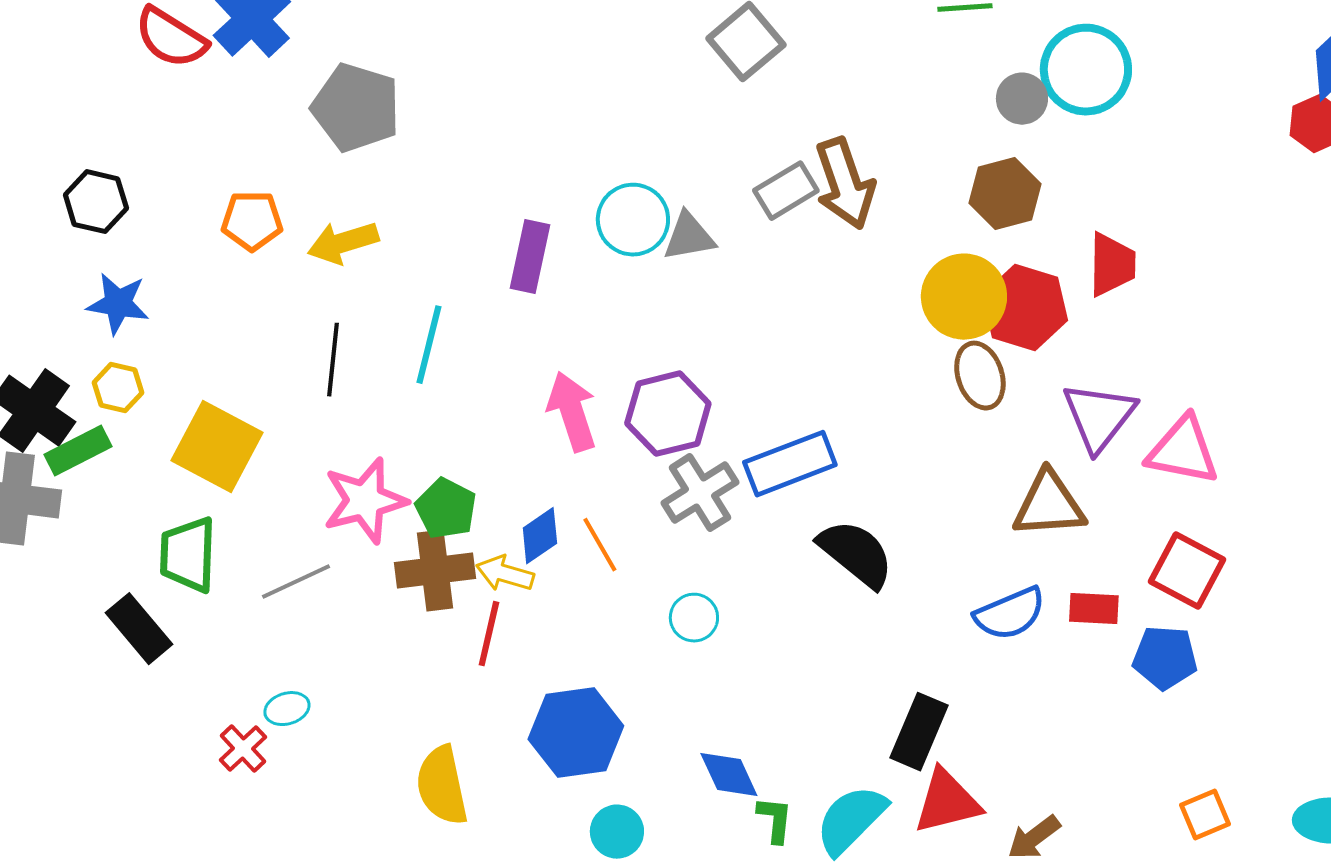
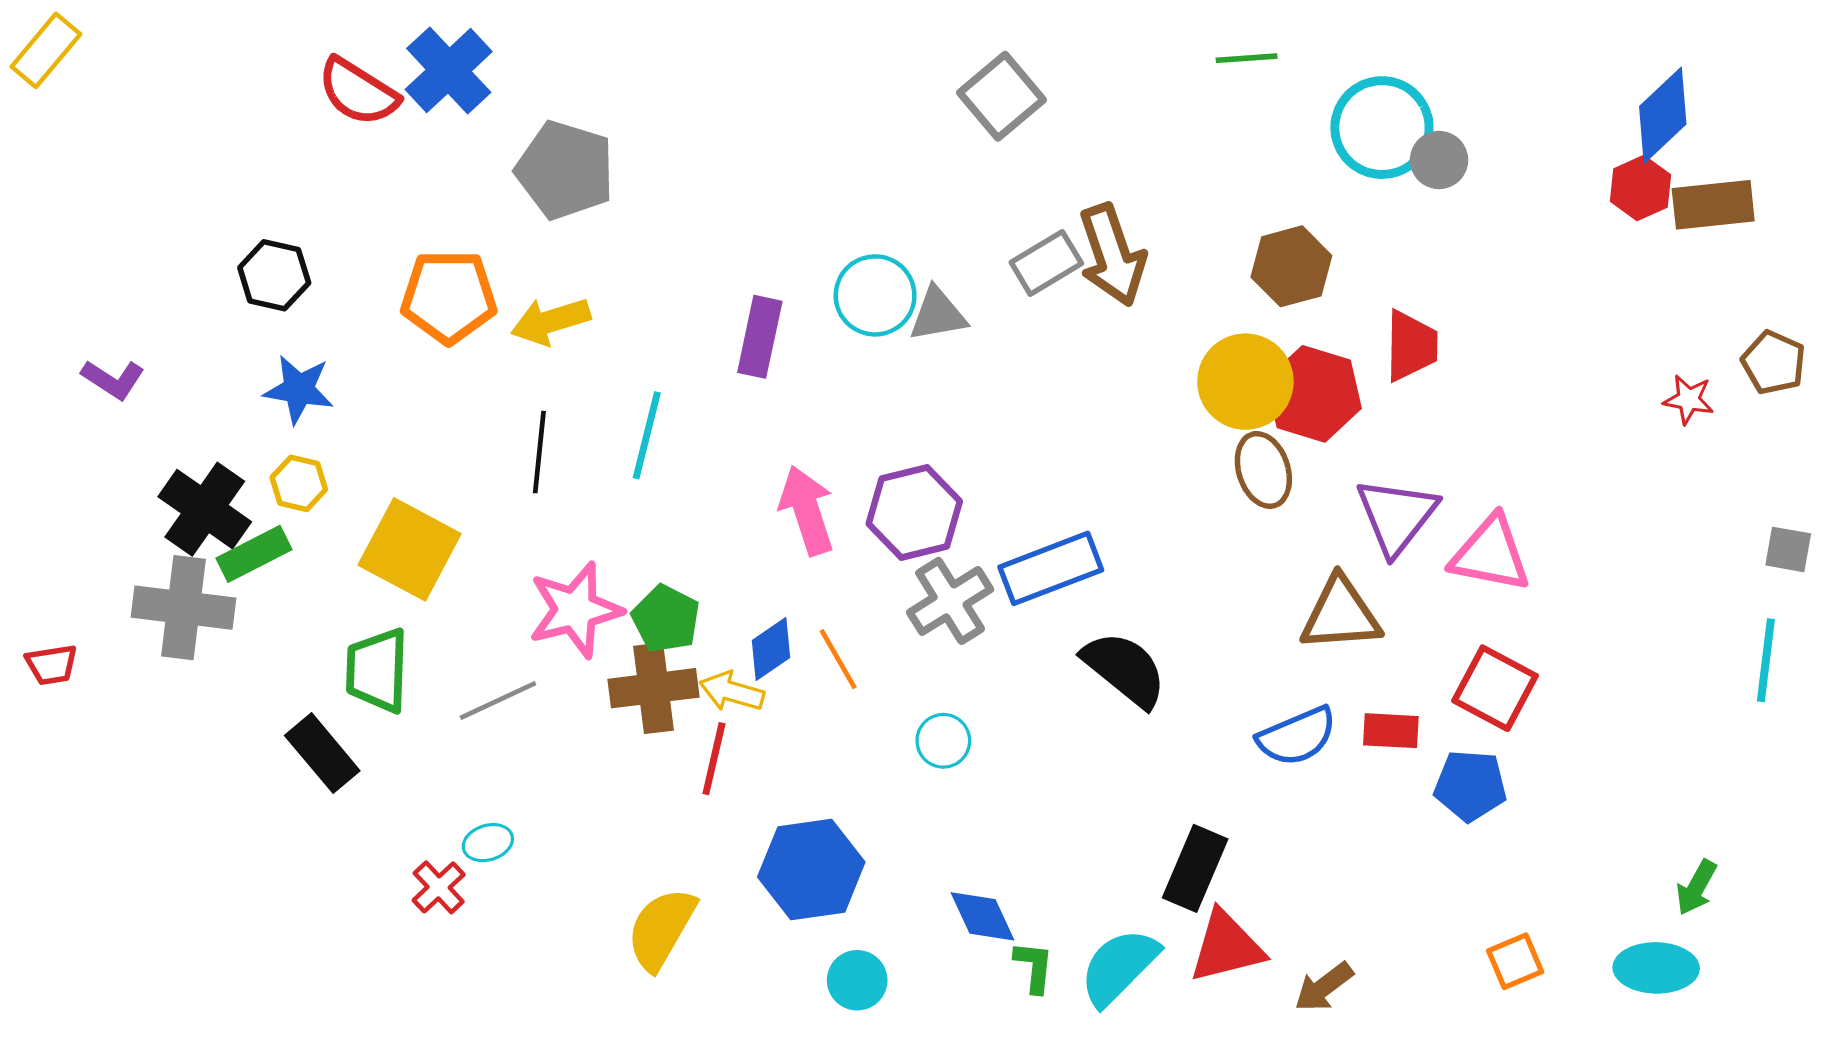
gray circle: (1022, 99) -> (1439, 160), moved
orange pentagon: (252, 221) -> (449, 297), size x1.4
yellow semicircle: (442, 786) -> (661, 929), turned 42

